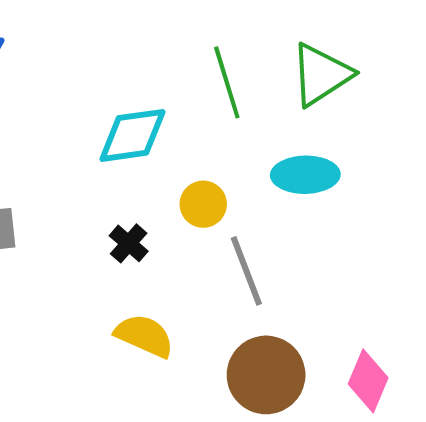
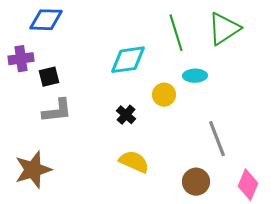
cyan ellipse: (305, 175) -> (195, 76), moved, size x0.7
gray line: (246, 271) -> (217, 139), moved
brown circle: (266, 375) -> (196, 182), size x0.7

